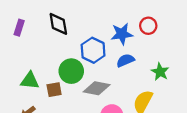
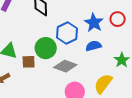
blue star: (122, 34) -> (94, 23), turned 30

